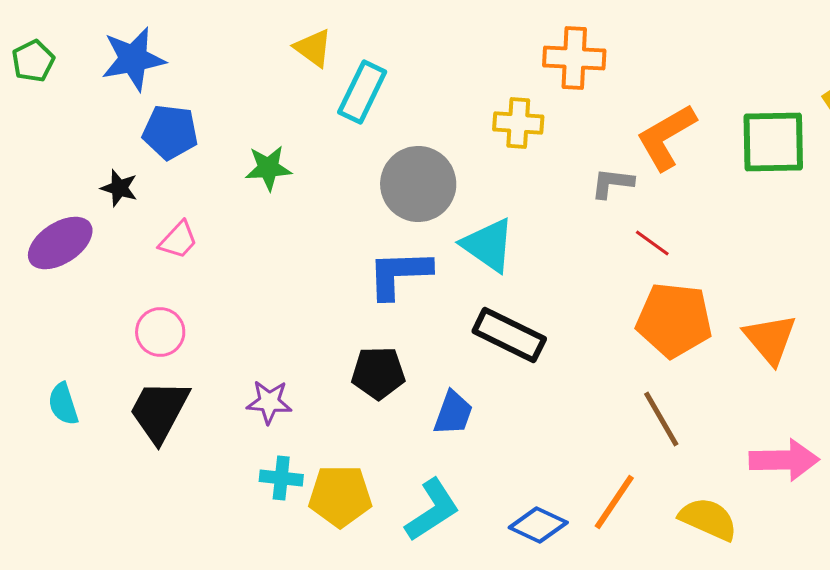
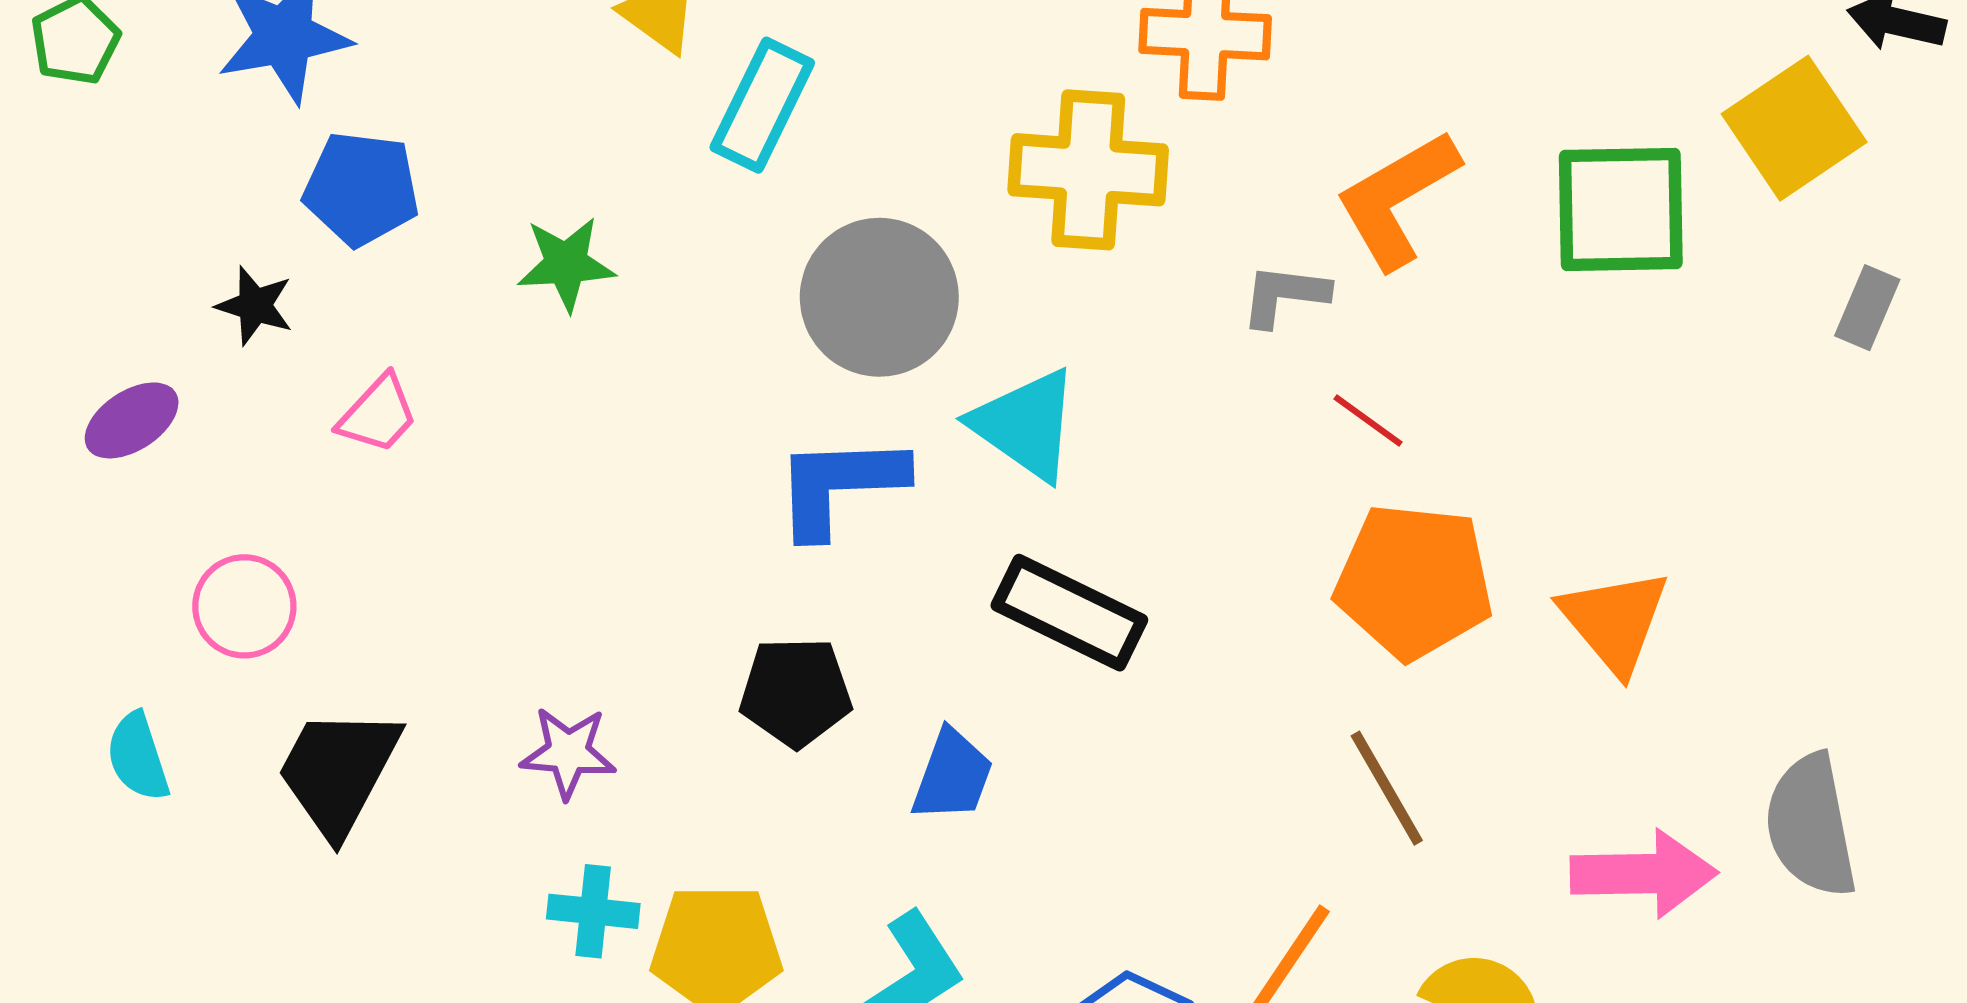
yellow cross: (518, 123) -> (1088, 170), size x1.5
purple ellipse: (60, 243) -> (132, 420), size x0.7
pink circle: (160, 332) -> (244, 606), moved

